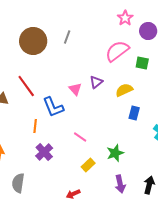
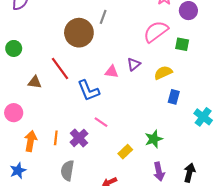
brown circle: (33, 41) -> (79, 33), moved
pink triangle: (75, 89) -> (112, 72), turned -40
orange line: (35, 126) -> (56, 138), moved
pink line: (80, 137) -> (101, 122), moved
gray semicircle: (18, 183) -> (67, 171), moved

